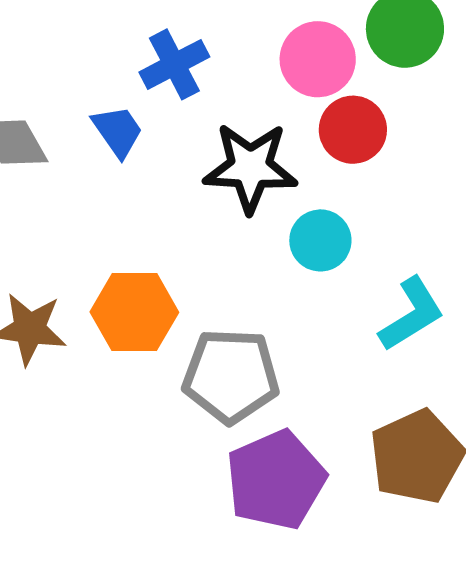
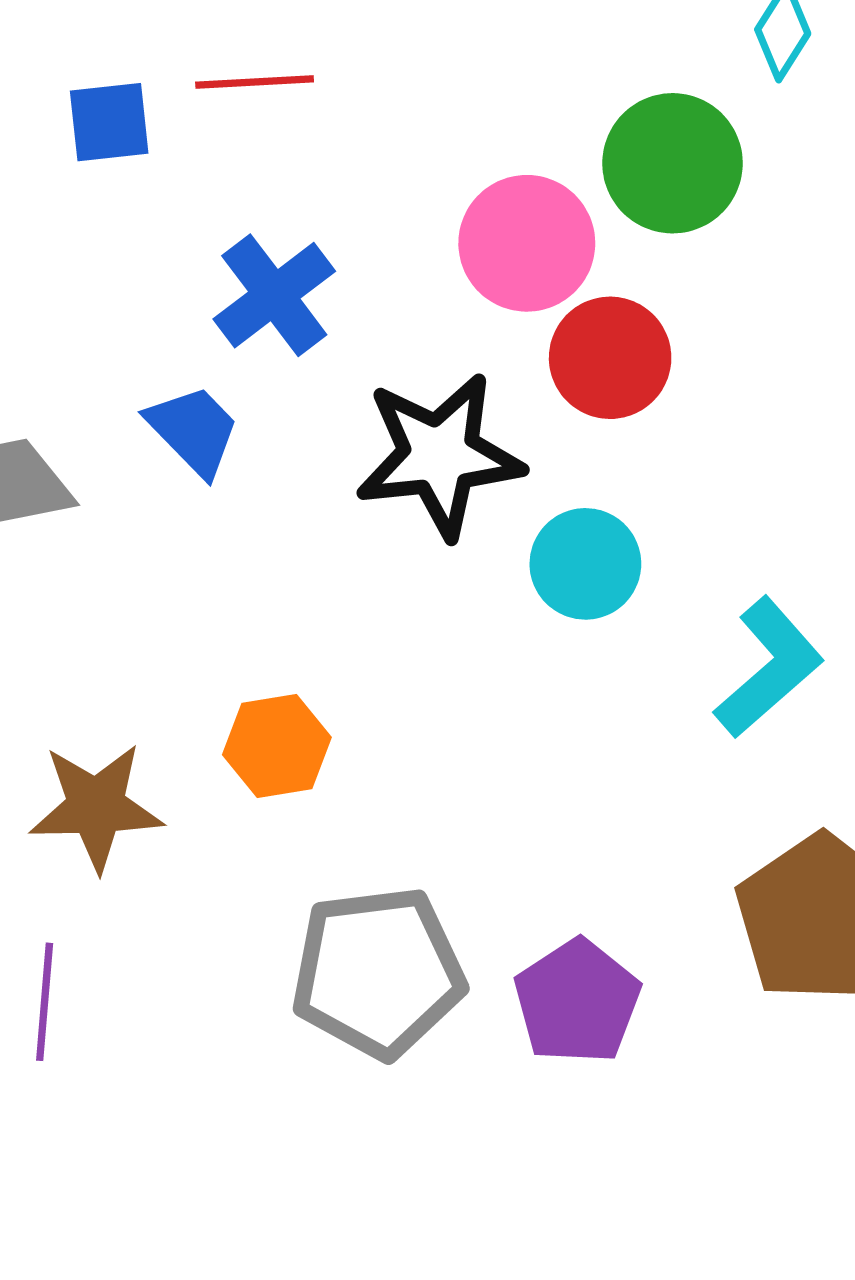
orange hexagon: (134, 312) -> (277, 746), size x0.7
gray pentagon: (231, 376) -> (378, 972), moved
purple pentagon: (276, 480) -> (577, 1002), size x0.7

